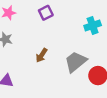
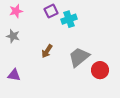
cyan cross: (93, 26) -> (69, 19), moved

